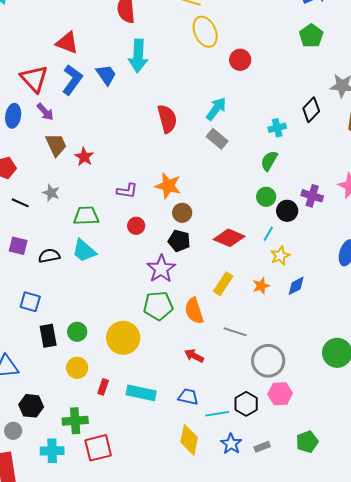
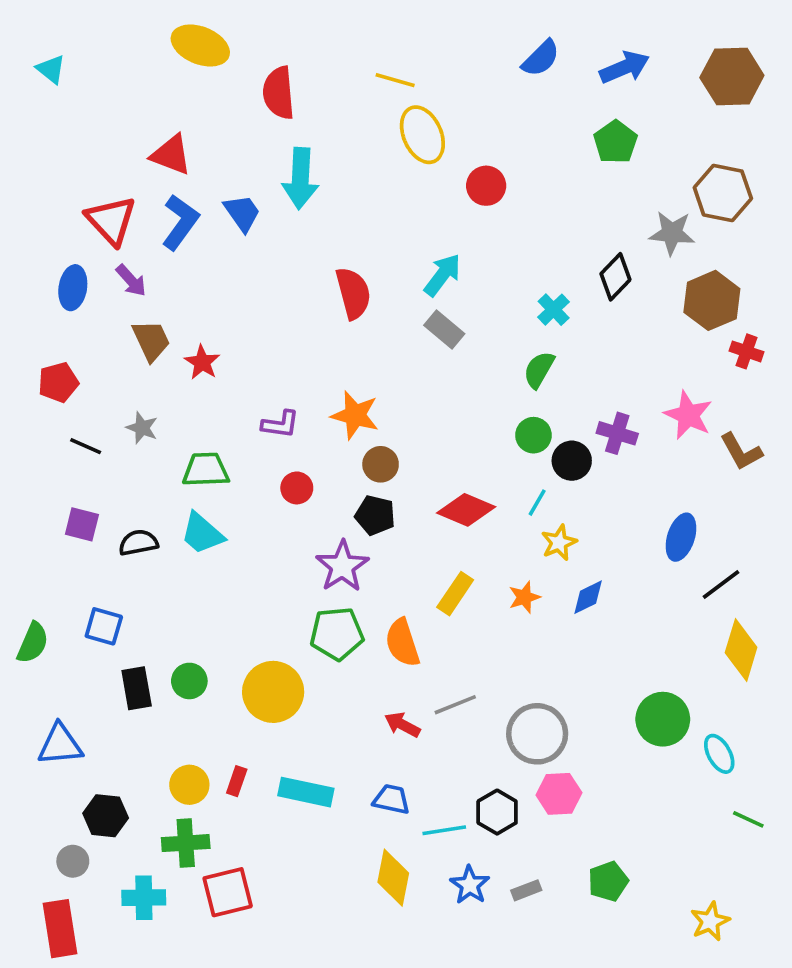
cyan cross: (277, 128) -> (554, 310), turned -30
gray line: (235, 332) -> (455, 705), moved, turned -40
yellow circle: (77, 368) -> (189, 785), moved

